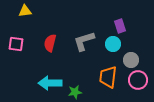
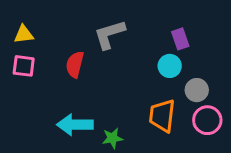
yellow triangle: (25, 11) -> (24, 34), moved
gray L-shape: (84, 41) -> (109, 34), moved

